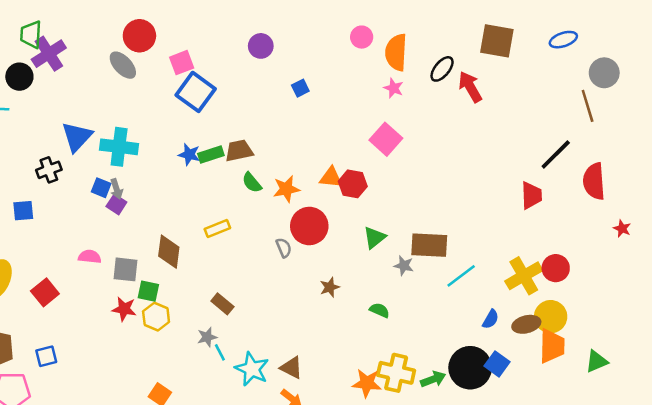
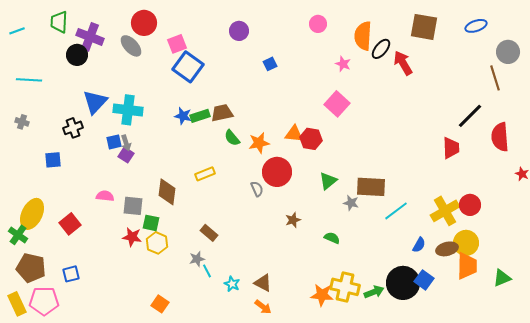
orange semicircle: (396, 52) -> (363, 36), moved
purple cross: (49, 54) -> (90, 37), moved, turned -36
black circle: (19, 77) -> (77, 55), moved
blue square: (101, 188) -> (114, 142), turned -35
cyan star: (252, 369) -> (232, 284), size x0.6

